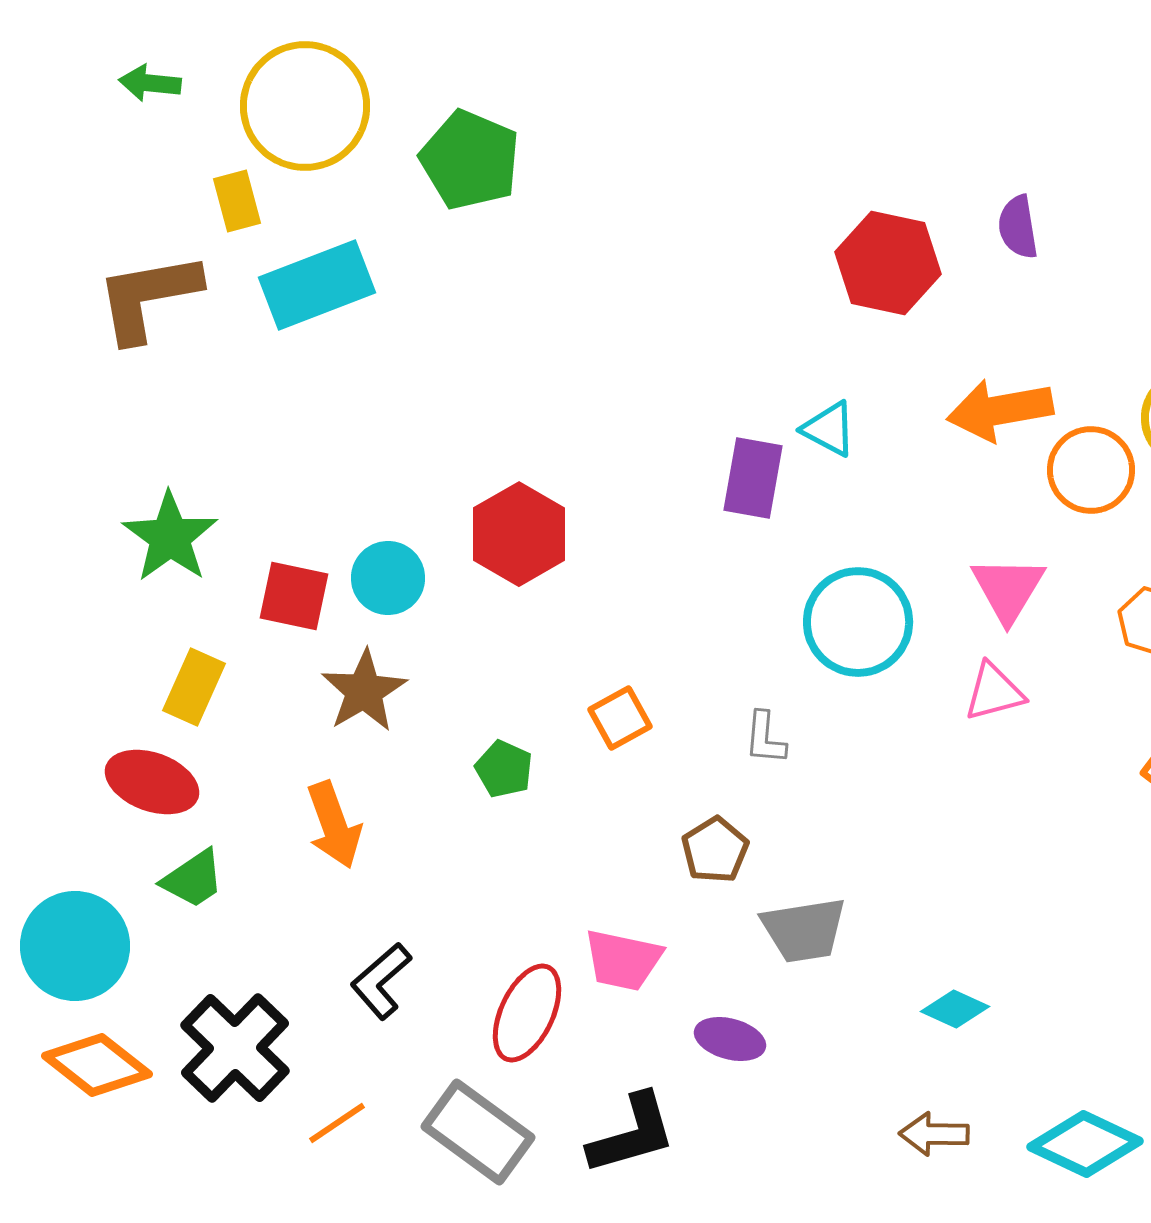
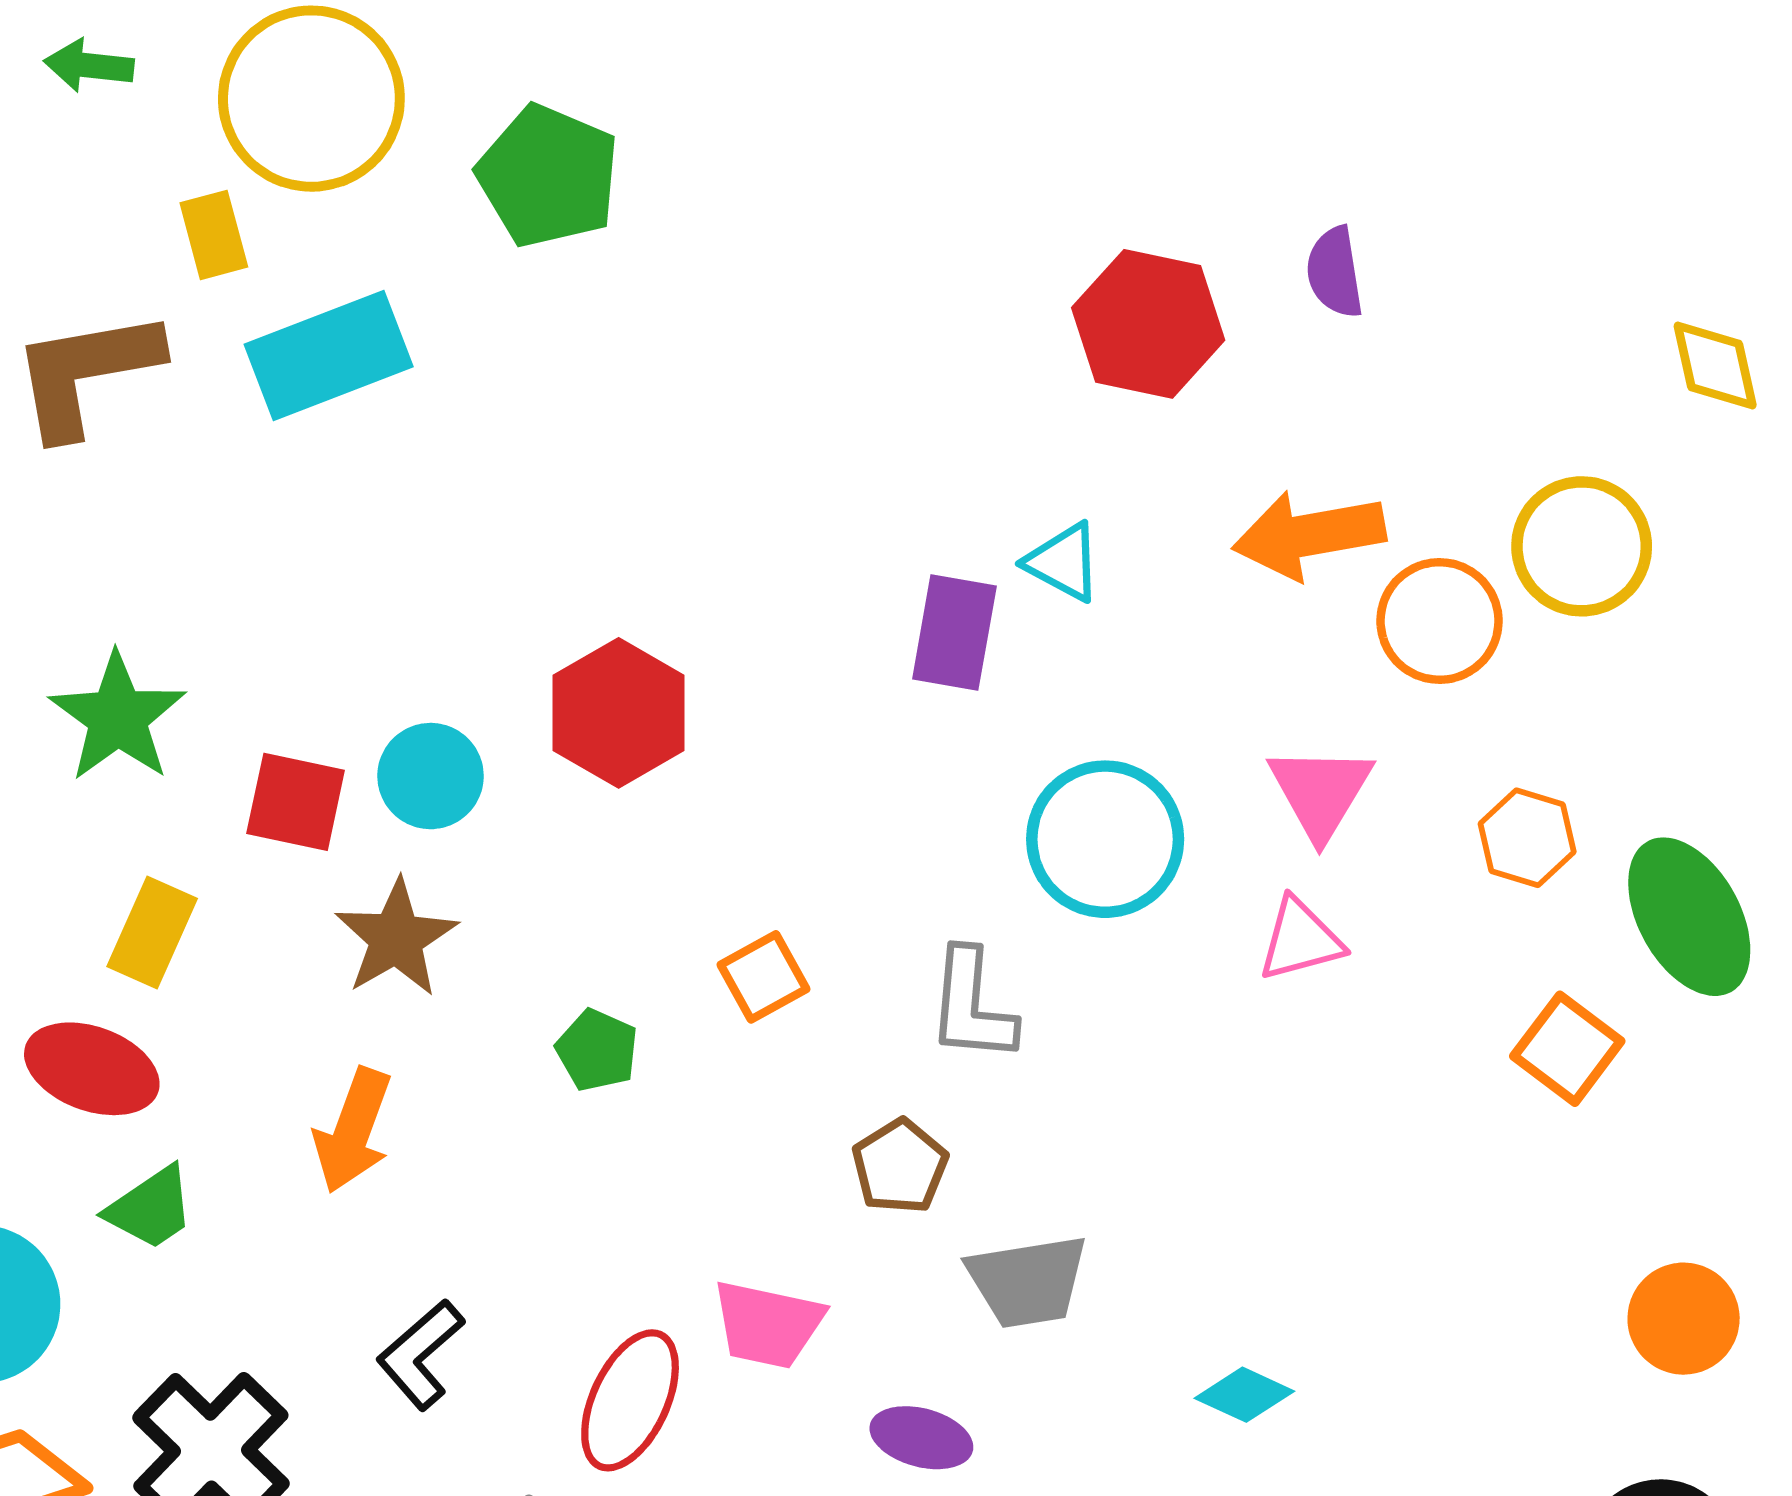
gray L-shape: (765, 738) -> (972, 1006), size x1.5
orange arrow: (334, 825) -> (353, 1131), turned 40

